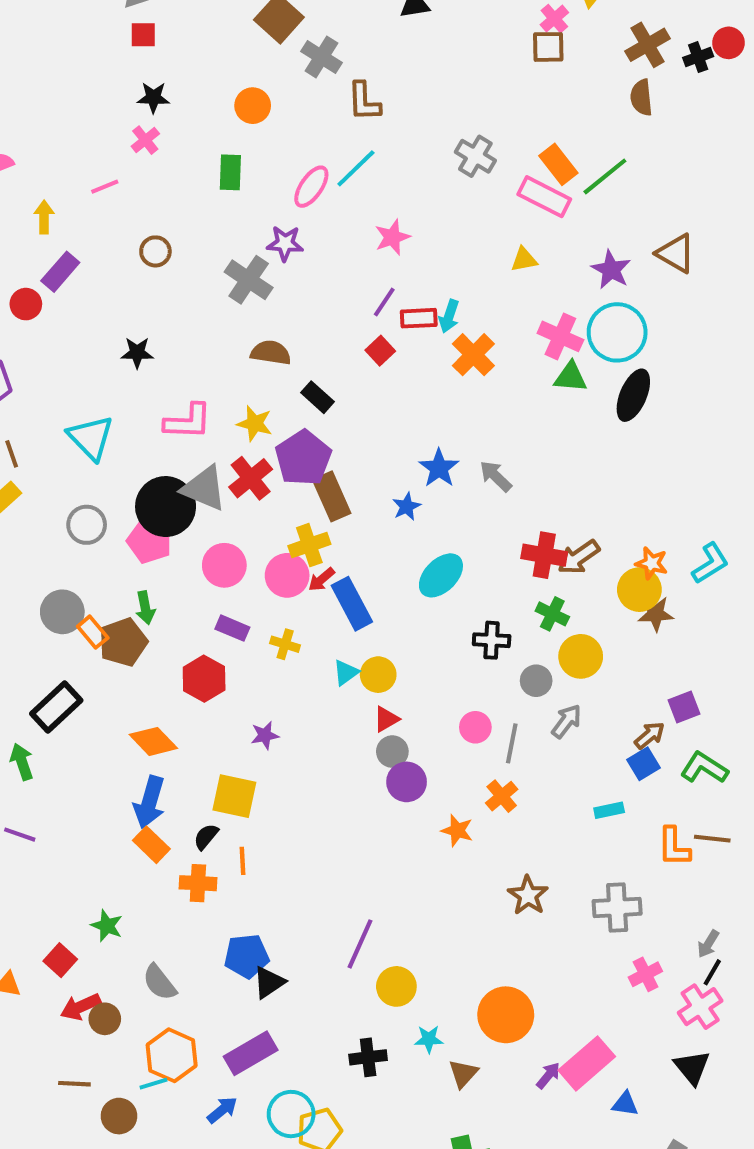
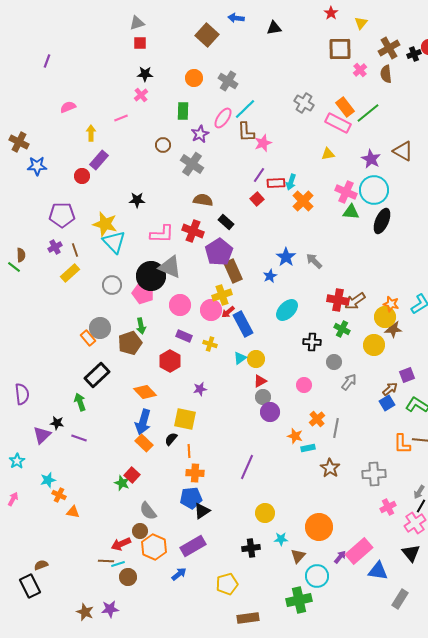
pink cross: (554, 19) -> (360, 70), moved
brown square: (548, 47) -> (340, 49), size x1.4
gray cross: (321, 57) -> (228, 81), moved
brown L-shape: (364, 102) -> (246, 132), moved
purple star: (285, 243) -> (200, 134), moved, turned -30
brown circle: (155, 251) -> (163, 145), moved
yellow star: (255, 424) -> (105, 224), moved, size x1.4
red cross: (251, 478) -> (193, 231), moved, turned -30
orange rectangle: (93, 632) -> (88, 338), moved
yellow circle: (581, 656) -> (374, 345), moved
gray line: (512, 743) -> (336, 428), moved
cyan rectangle: (609, 810) -> (308, 448), moved
orange cross: (198, 883) -> (195, 473), moved
purple line: (360, 944) -> (247, 467), moved
red square: (60, 960) -> (132, 475), moved
red arrow: (81, 1007) -> (121, 544), moved
brown circle: (105, 1019) -> (140, 531), moved
cyan line: (153, 1084) -> (118, 564), moved
blue triangle: (625, 1104) -> (378, 571), size x1.5
cyan circle: (291, 1114) -> (317, 576), moved

